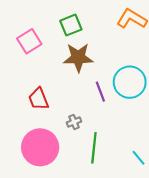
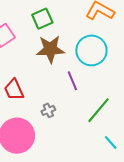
cyan circle: (130, 82) -> (91, 50), moved
green line: (94, 148) -> (98, 110), moved, turned 36

